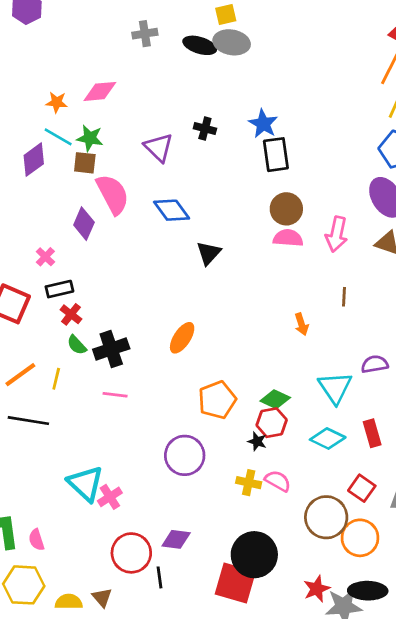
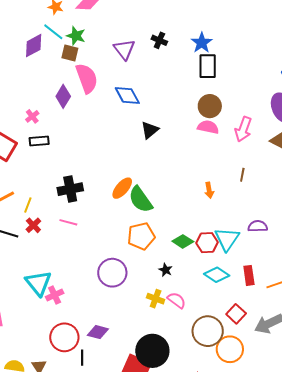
red cross: (71, 314) -> (33, 225), moved
green semicircle: (77, 345) -> (140, 199), moved, size x1.8
red hexagon: (272, 423) -> (207, 243), moved

